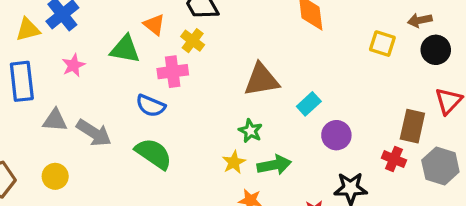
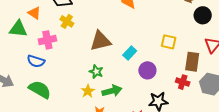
yellow cross: (193, 41) -> (67, 21), moved
yellow square: (382, 44) -> (169, 42), moved

